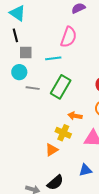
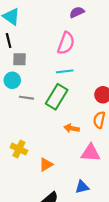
cyan line: (53, 58) -> (65, 71), moved
yellow cross: (63, 133) -> (19, 149), moved

